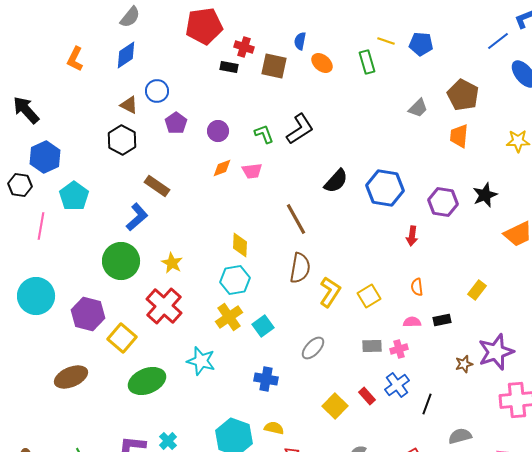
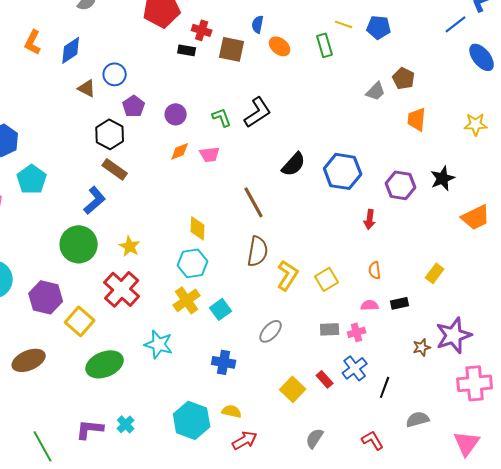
blue diamond: (126, 55) -> (71, 50), moved
brown pentagon: (463, 95) -> (404, 78), moved, size x0.7
black hexagon: (122, 140) -> (110, 134), moved

